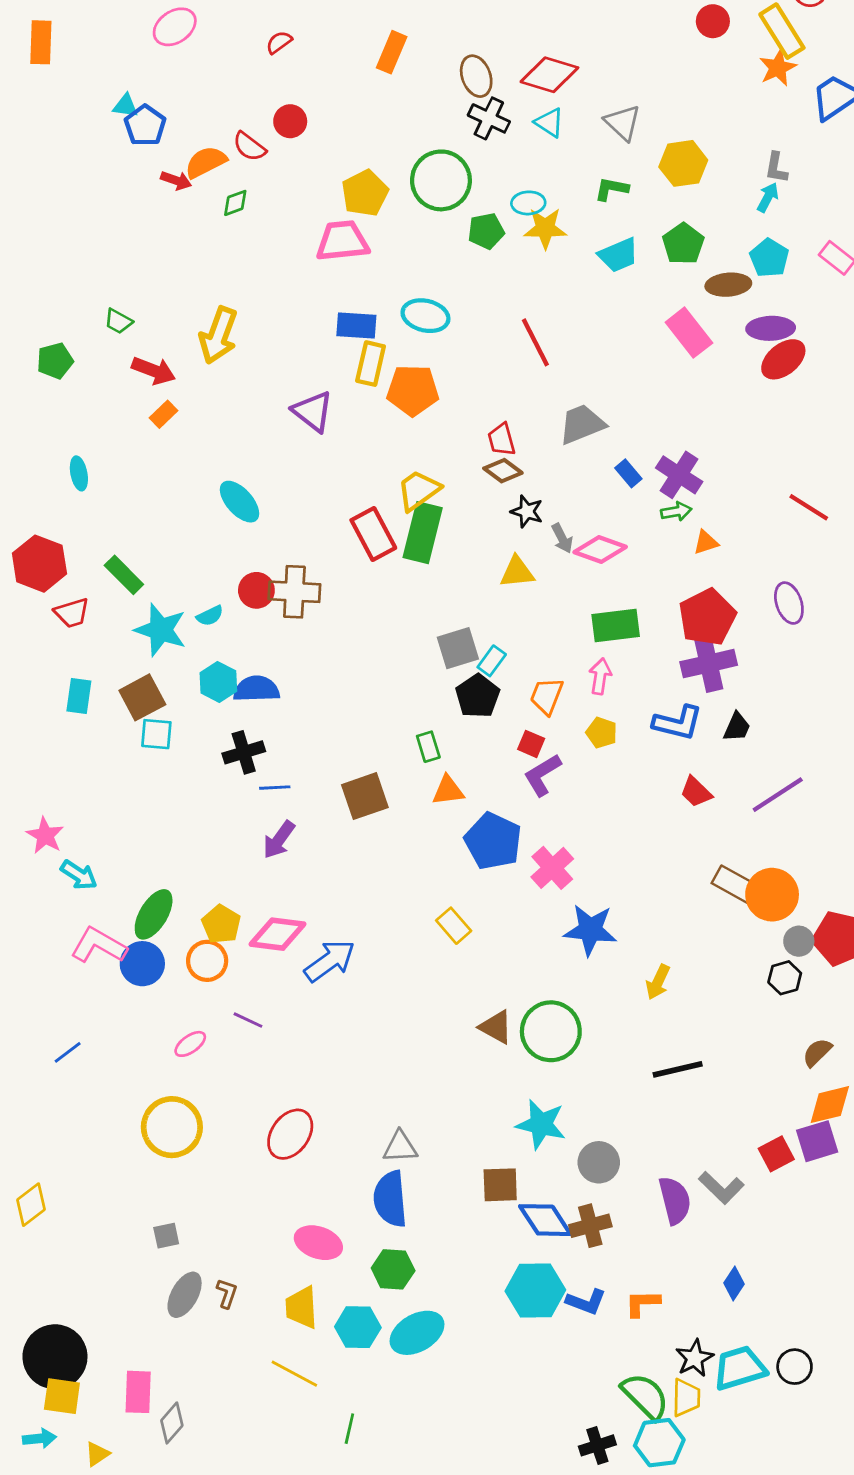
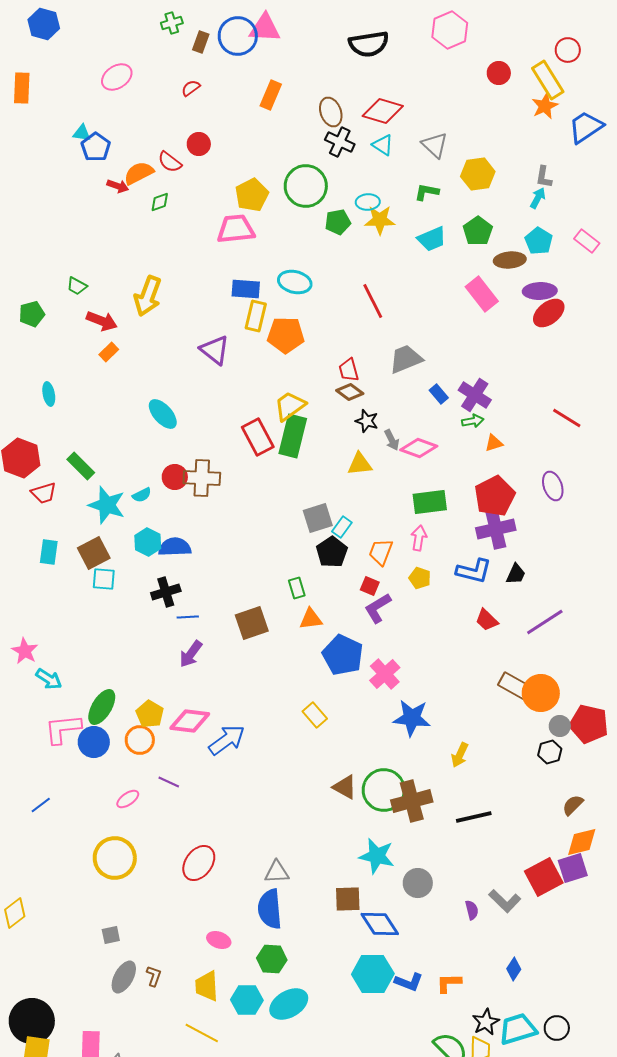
pink L-shape: (99, 945) -> (63, 729), turned -36
red square: (776, 1154) -> (544, 877), size x1.5
purple semicircle: (675, 1200) -> (472, 910), size x0.6
brown cross: (590, 1226) -> (412, 801), moved, size x1.4
pink ellipse: (318, 1243) -> (219, 940), size x0.7

